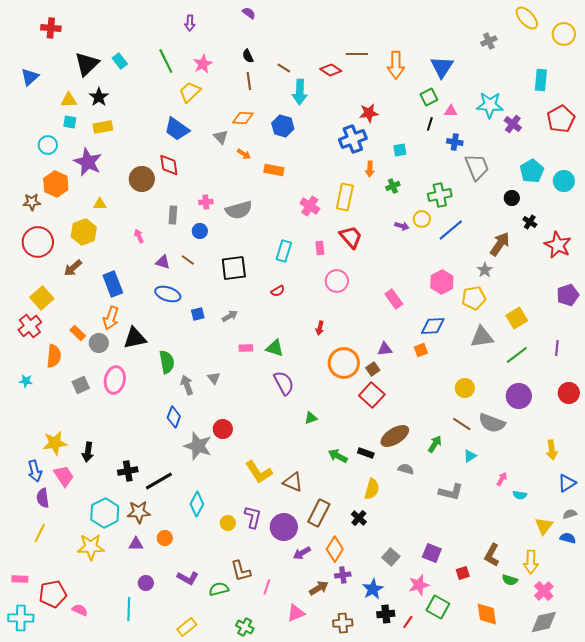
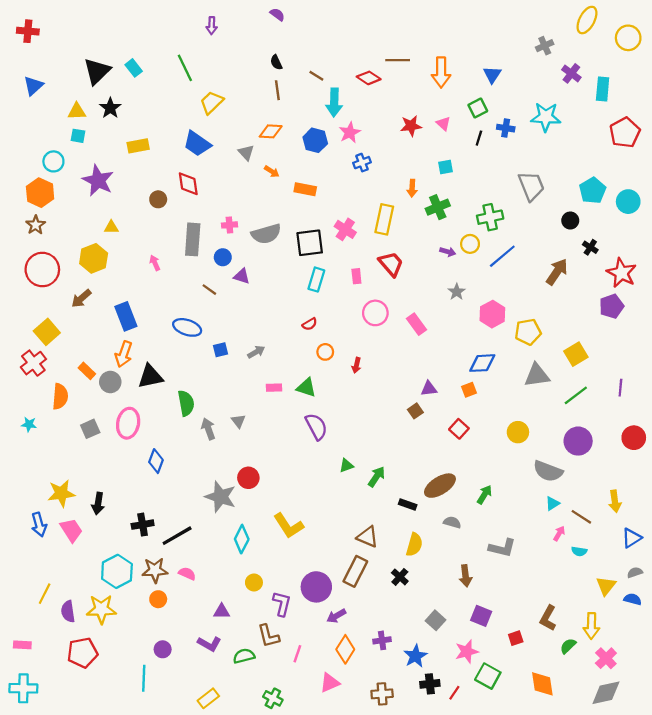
yellow ellipse: (527, 18) -> (587, 20), turned 70
red cross: (51, 28) -> (28, 31), moved
pink star: (203, 64) -> (350, 133), moved
blue triangle: (442, 67) -> (492, 75), size x0.7
pink triangle: (451, 111) -> (443, 124), moved, turned 40
purple cross: (513, 124) -> (571, 73), moved
yellow rectangle: (103, 127) -> (138, 146), moved
blue cross: (353, 139) -> (362, 163), moved, size x0.6
blue cross: (455, 142) -> (506, 128), moved
brown circle: (142, 179) -> (158, 199), size x0.6
orange hexagon: (56, 184) -> (40, 193), moved
green cross: (393, 186) -> (438, 207), size x1.5
brown star: (32, 202) -> (36, 225), turned -30
gray rectangle: (173, 215) -> (193, 239), size x1.6
purple triangle: (163, 262) -> (242, 276), moved
black square: (234, 268) -> (310, 243), moved
gray star: (485, 270) -> (457, 292), moved
purple pentagon: (568, 295) -> (611, 306), moved
pink rectangle: (394, 299) -> (417, 324), moved
orange circle: (344, 363) -> (325, 352), moved, size x0.5
red square: (372, 395) -> (459, 429), moved, size x0.7
blue diamond: (174, 417) -> (156, 461), moved
brown line: (462, 424) -> (581, 517), moved
green arrow: (338, 456) -> (376, 477), moved, turned 96
cyan triangle: (470, 456) -> (552, 503), moved
brown triangle: (293, 482) -> (368, 537), moved
purple semicircle: (43, 498) -> (68, 611), moved
cyan diamond: (197, 504) -> (242, 539), moved
purple L-shape: (253, 517) -> (282, 604), moved
orange circle: (165, 538) -> (158, 599), moved
purple triangle: (136, 544) -> (222, 611), moved
orange diamond: (335, 549) -> (345, 649), moved
green semicircle: (510, 580) -> (568, 646), turned 119
brown arrow: (319, 588) -> (466, 576), moved, turned 114
red pentagon: (53, 594) -> (82, 653), moved
pink semicircle: (80, 610) -> (187, 574), moved

